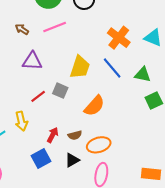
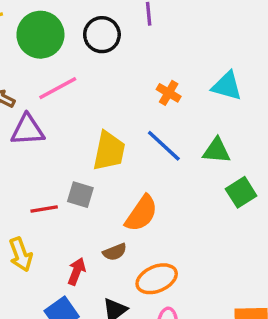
orange cross: (119, 38) -> (169, 93), size x0.6
purple triangle: (32, 61) -> (28, 130), moved
red line: (38, 96) -> (44, 209), turned 35
brown semicircle: (75, 135) -> (115, 252), moved

